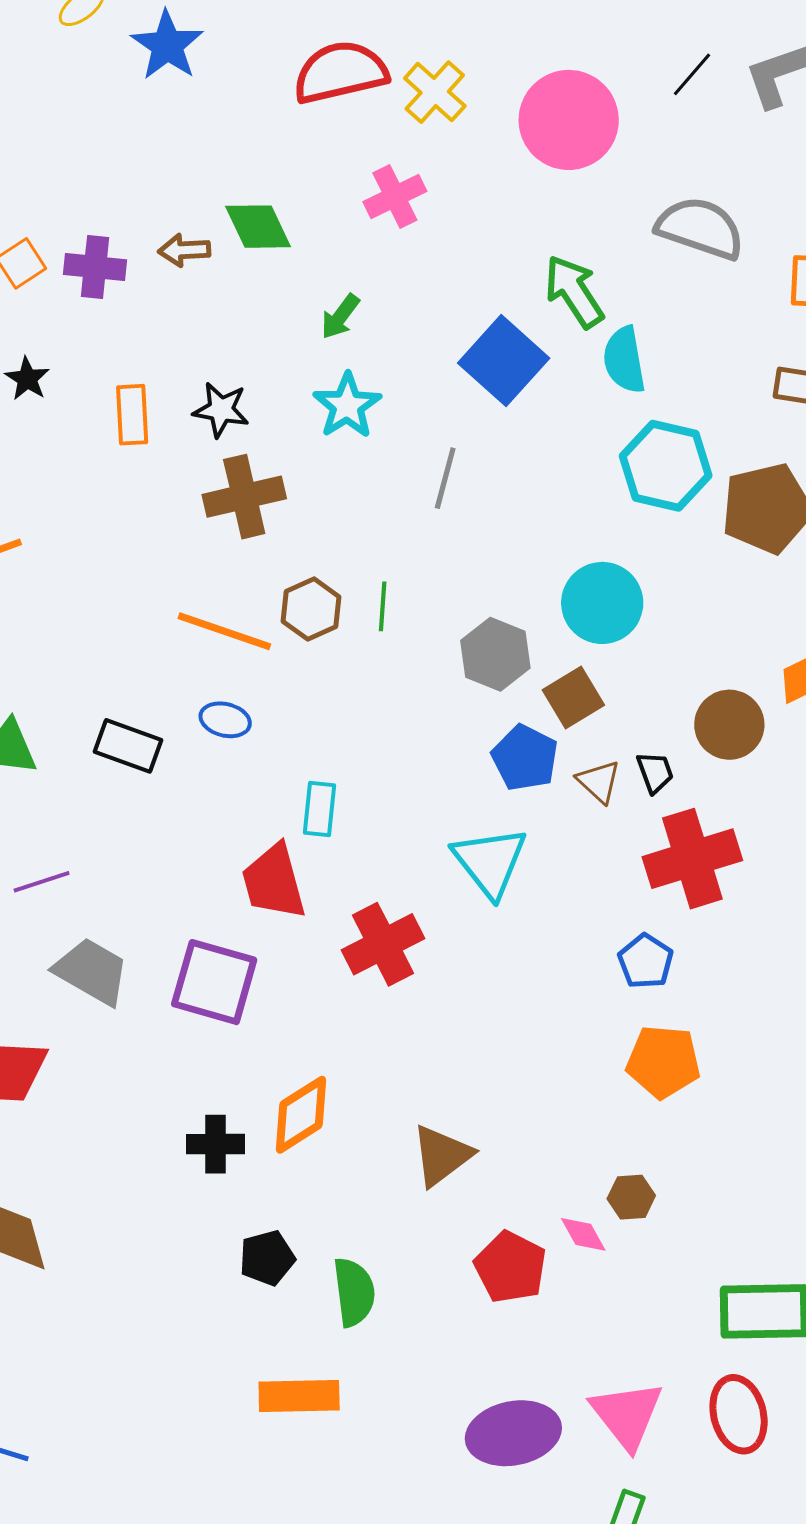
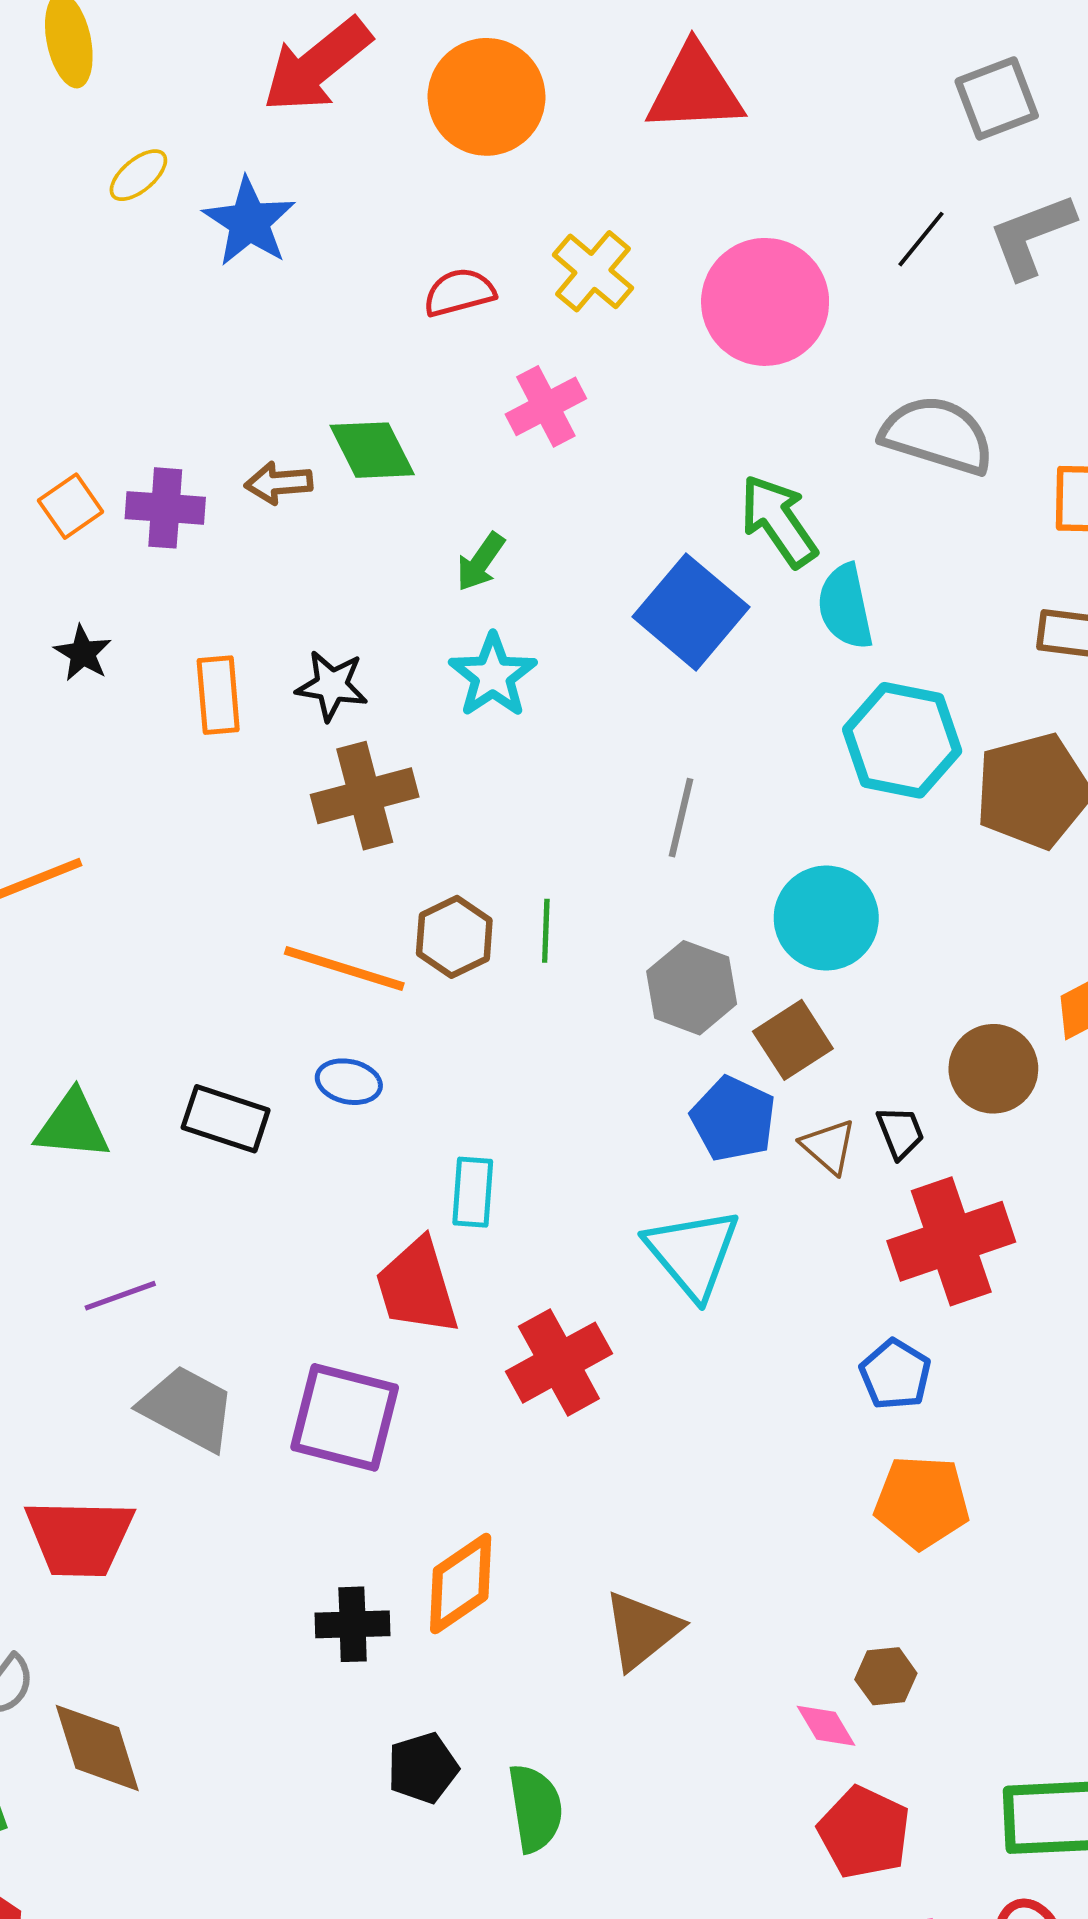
red semicircle: (340, 72) -> (459, 292), moved, size x0.6
gray line: (445, 478) -> (681, 818), moved
red pentagon: (510, 1267) -> (864, 1832), moved

